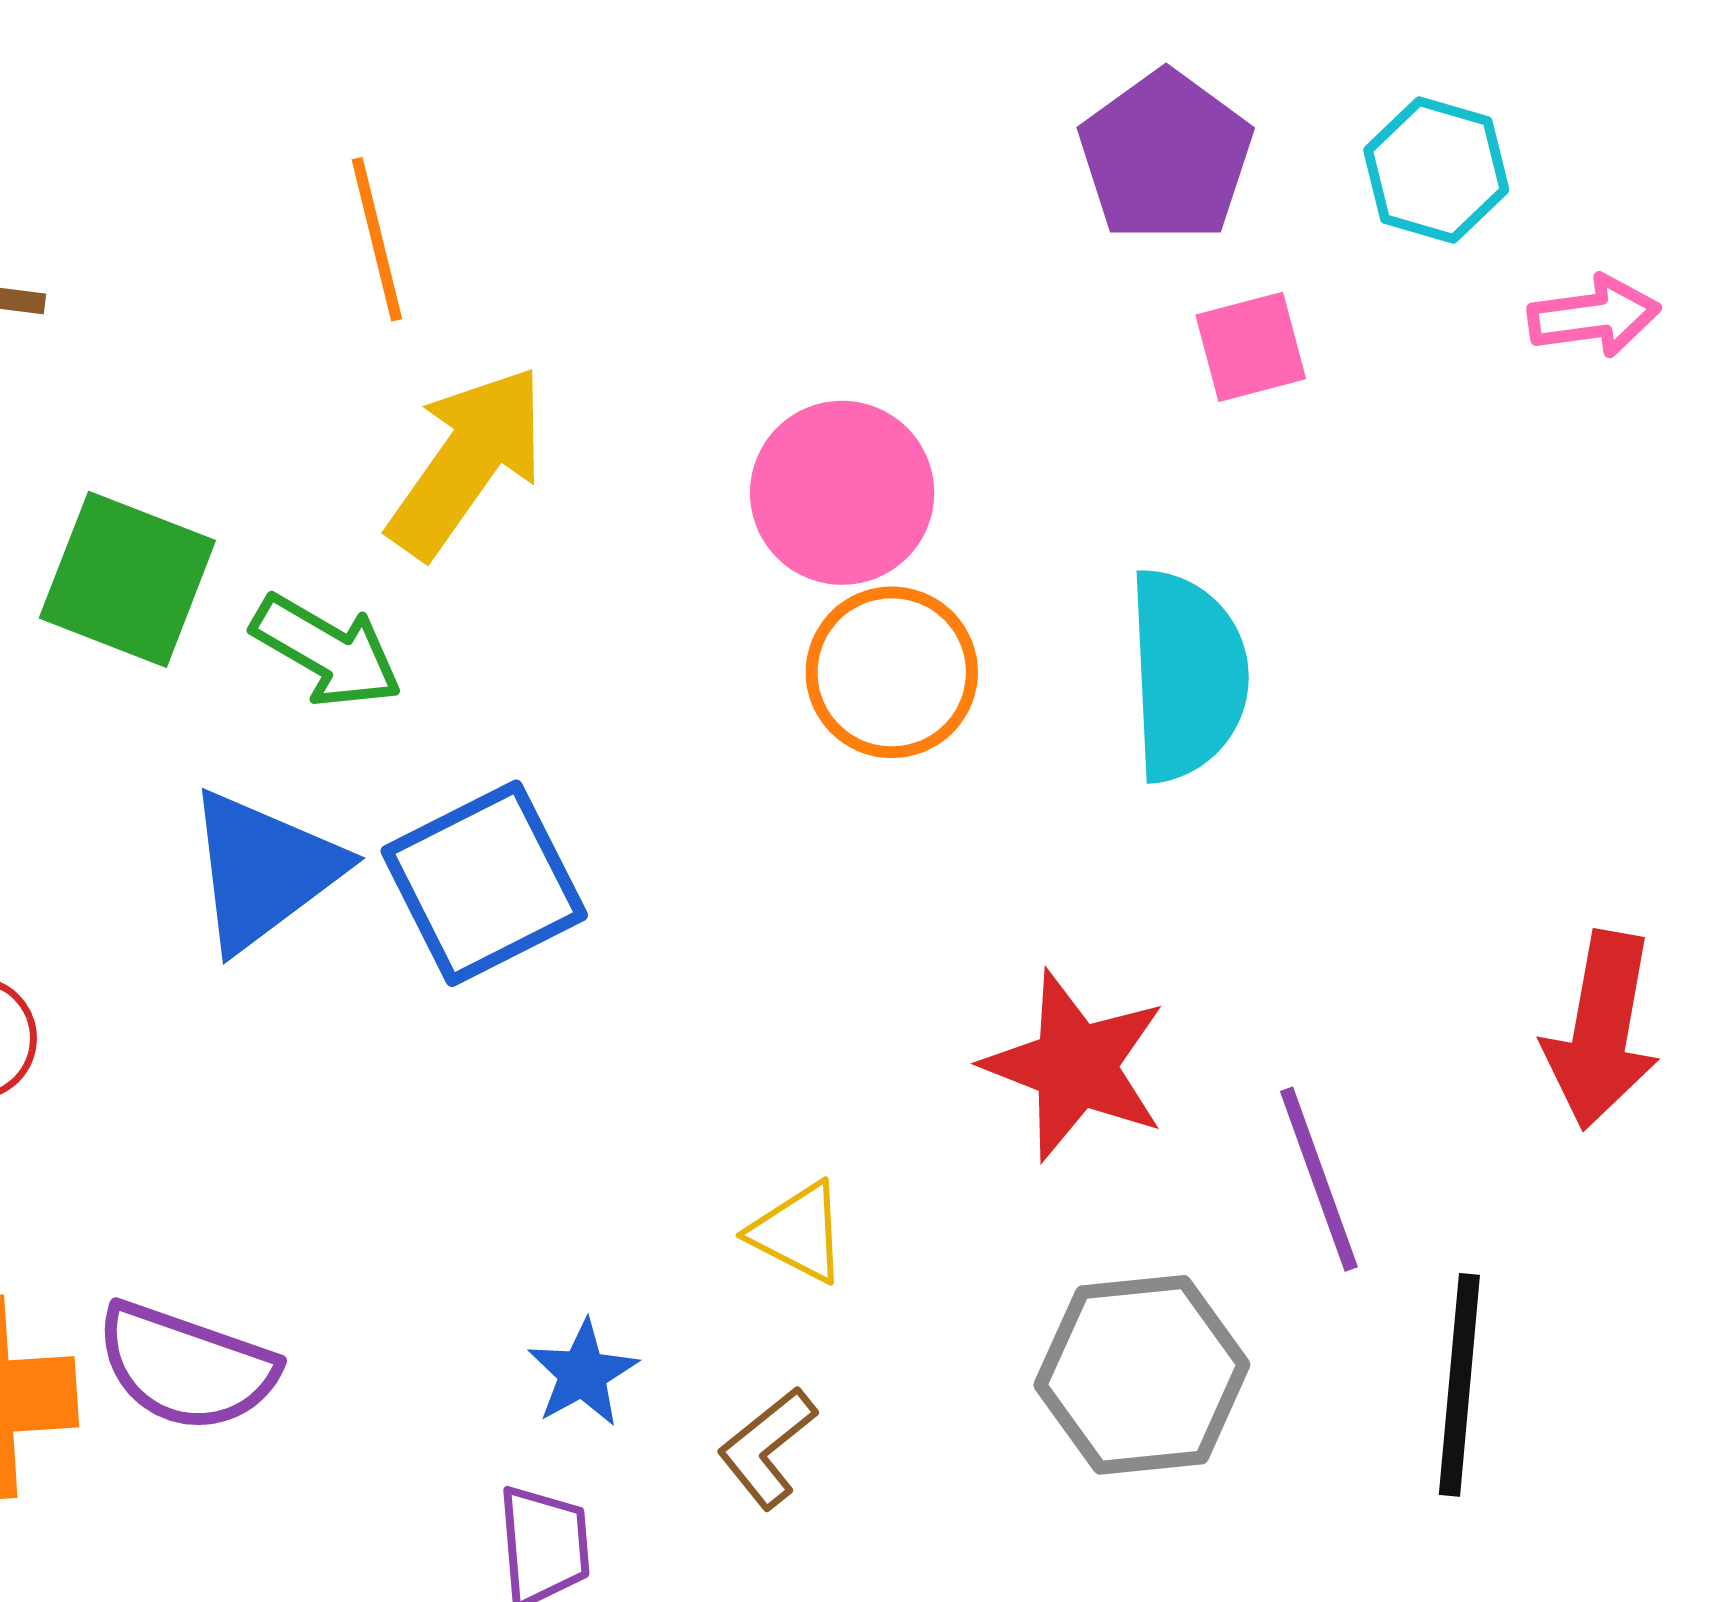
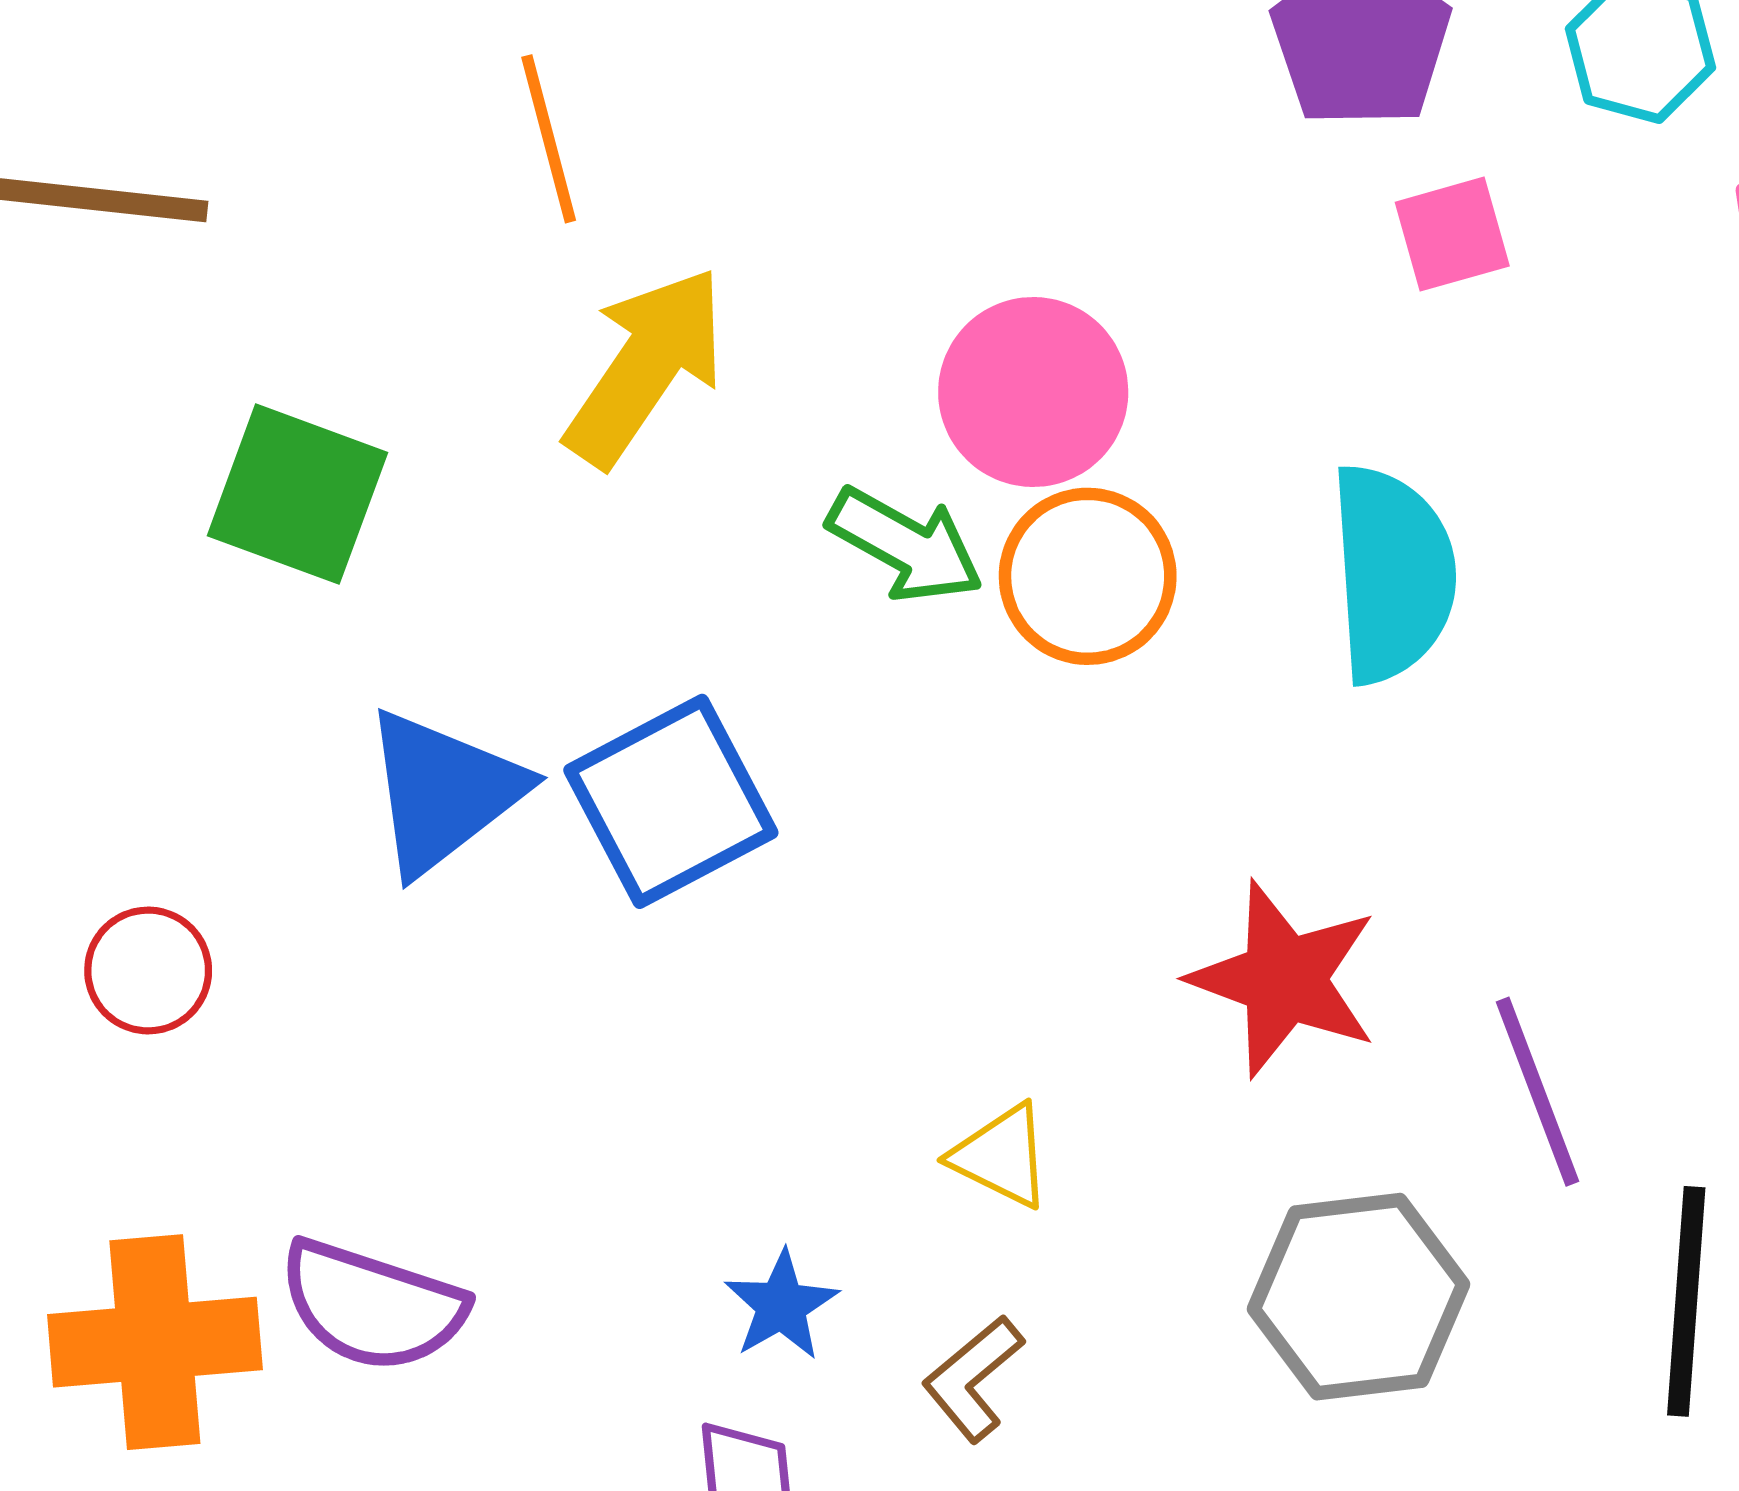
green arrow: (327, 651) -> (905, 545), moved

